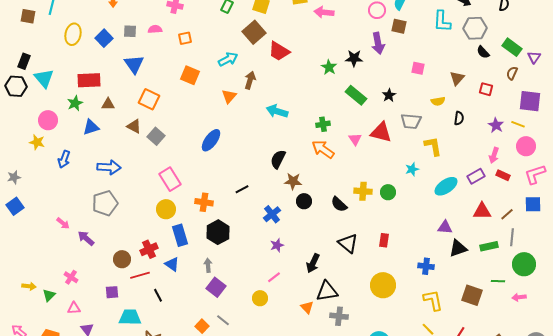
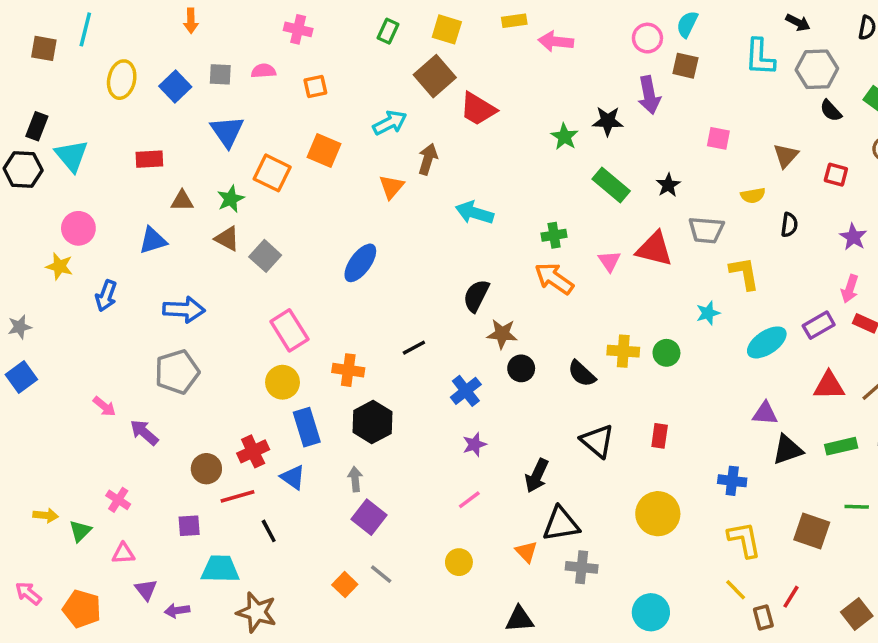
red rectangle: (89, 80) -> (149, 159), size x0.7
orange square: (149, 99) -> (272, 173), moved
green star: (75, 103) -> (231, 199), moved
yellow circle: (260, 298) -> (459, 562), moved

